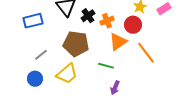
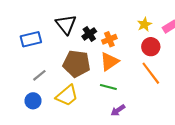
red circle: (133, 25) -> (151, 47), moved
orange triangle: (118, 42) -> (109, 62), moved
purple arrow: (115, 88) -> (118, 110), turned 32

